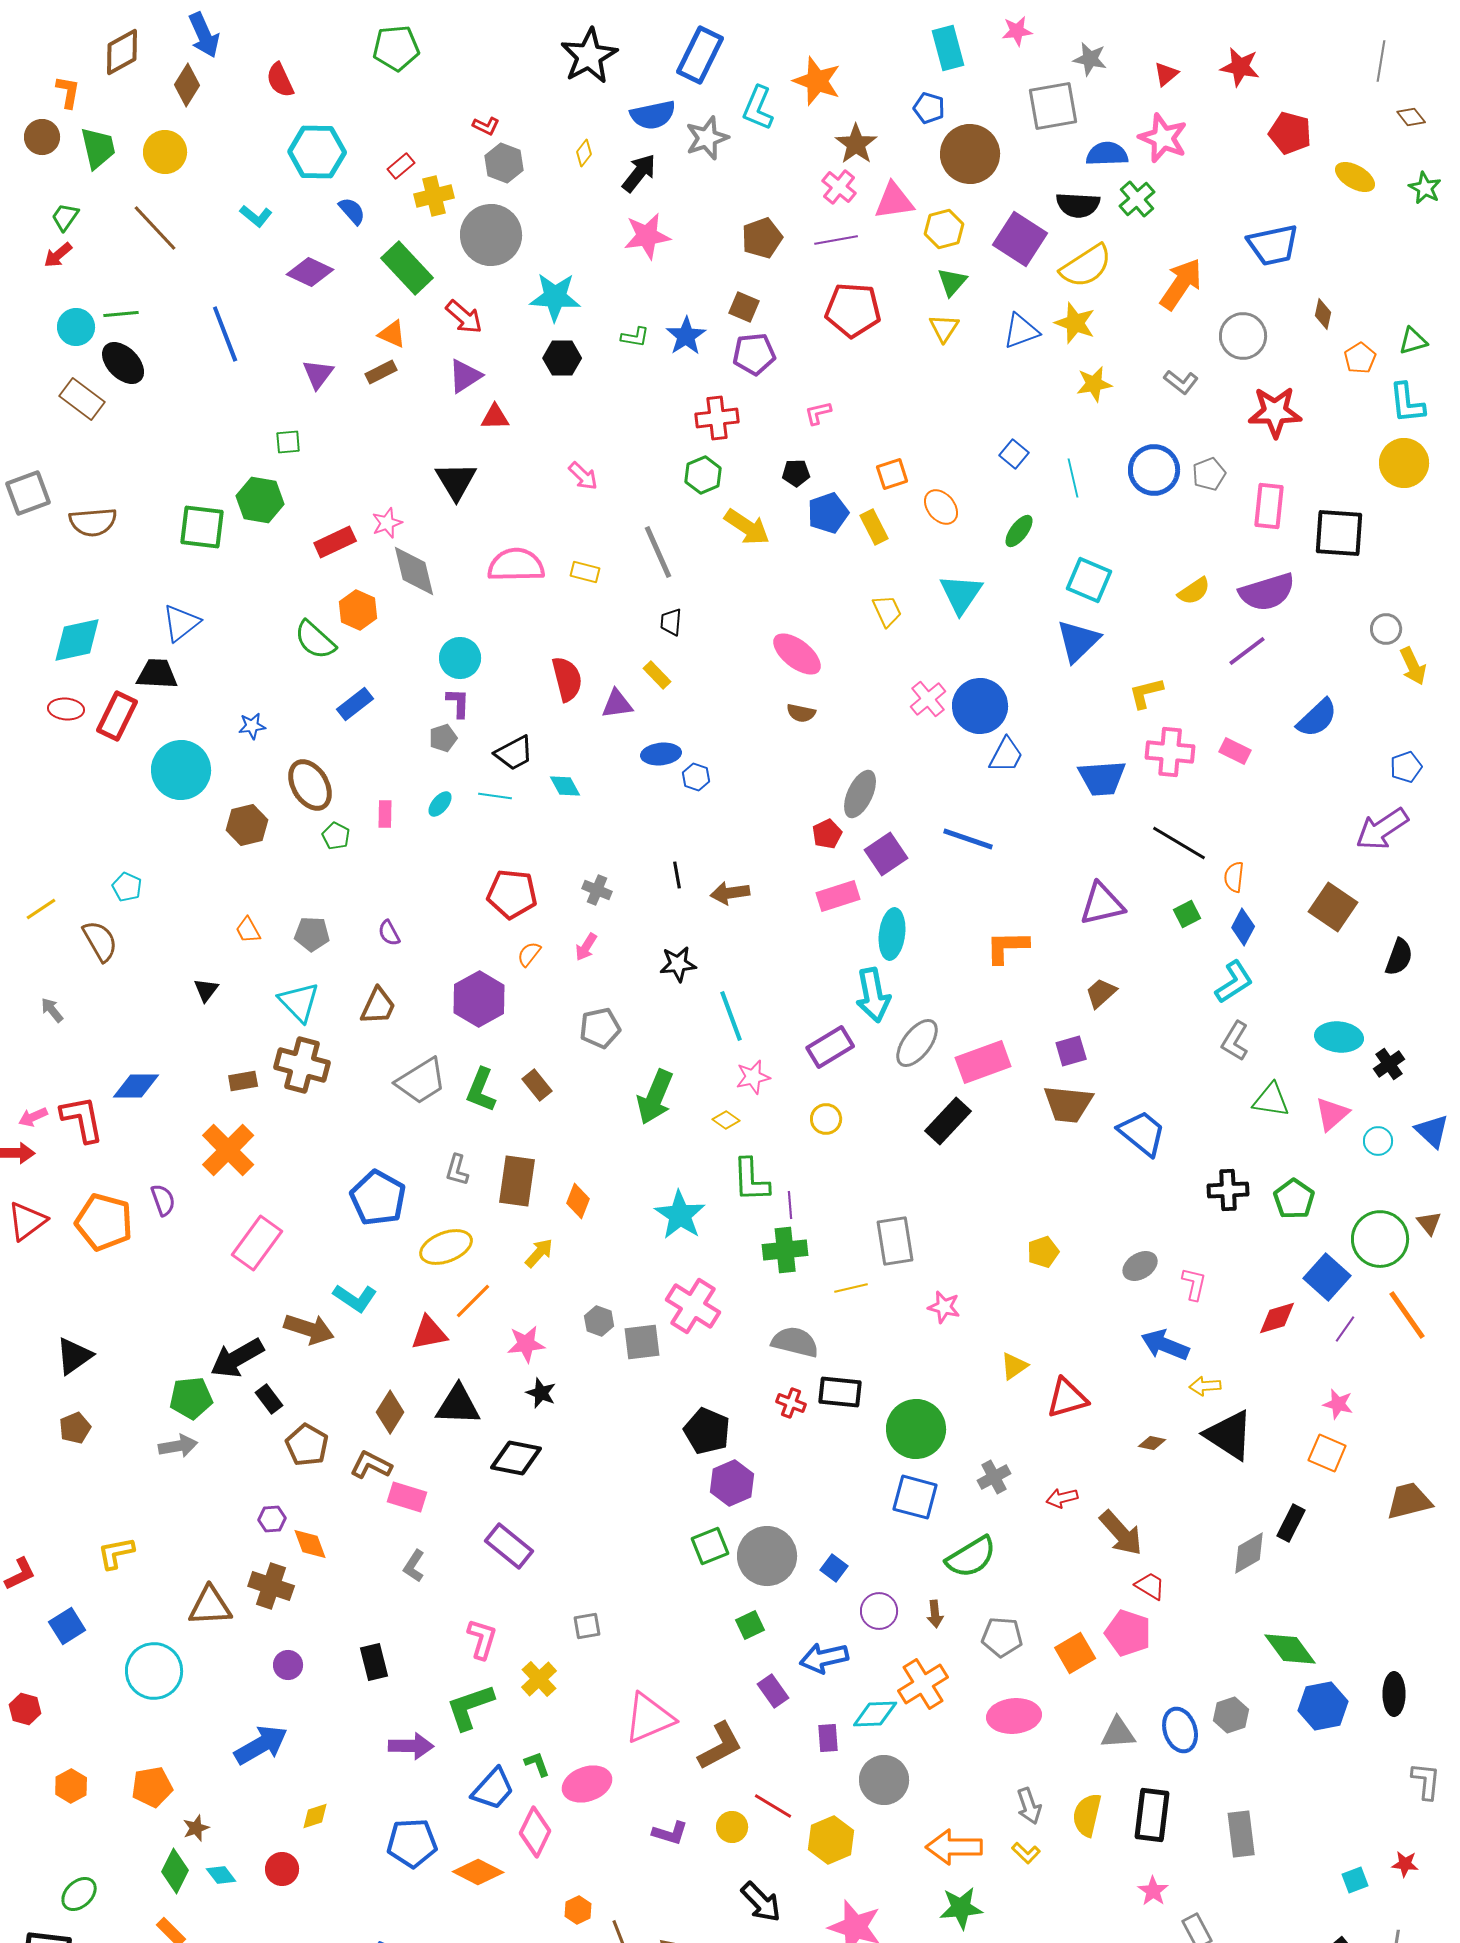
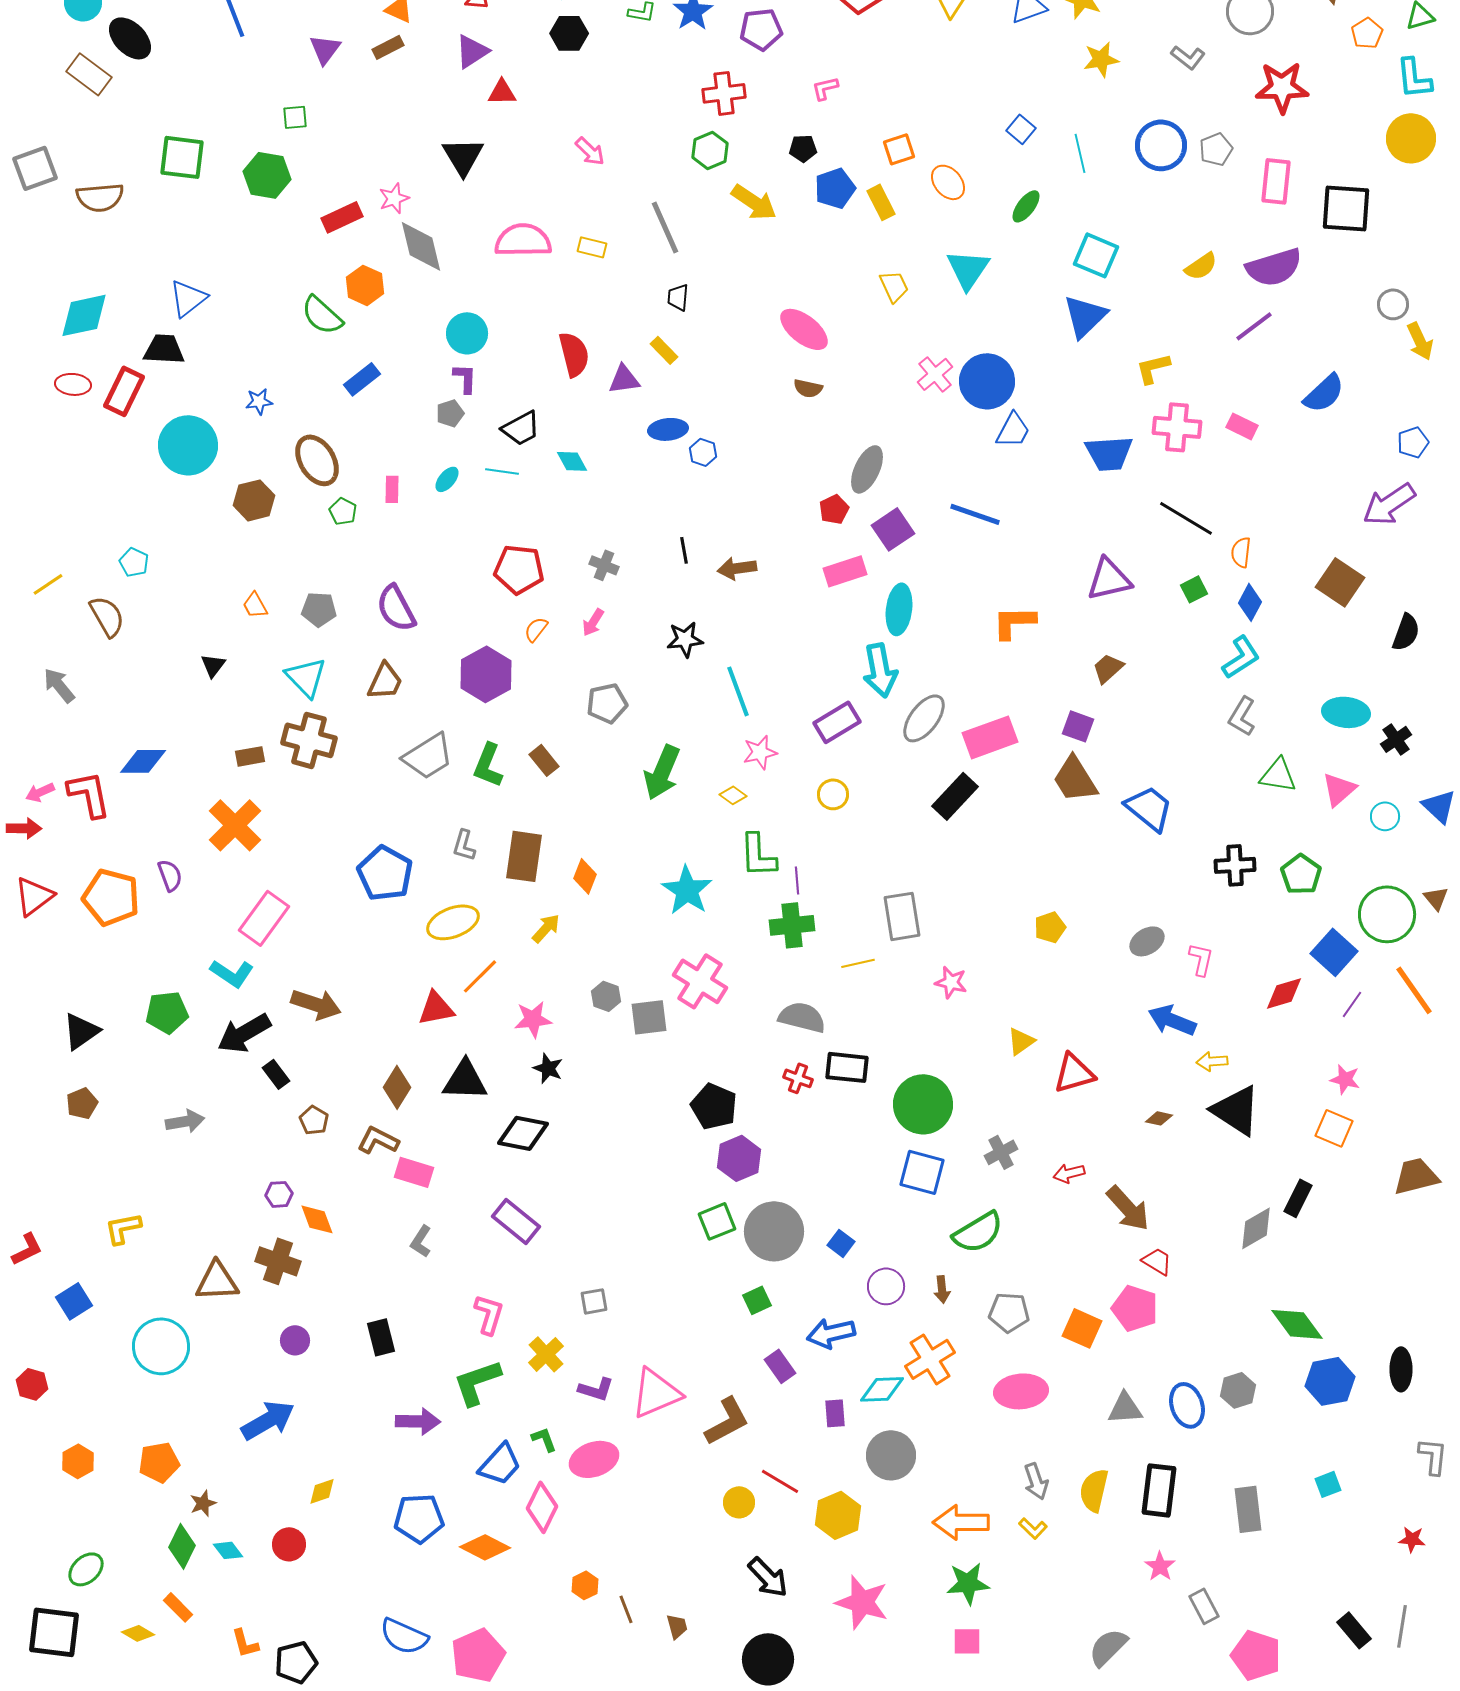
green square: (202, 527) -> (182, 157), moved
purple semicircle: (389, 933) -> (396, 608), size x1.8
gray arrow: (52, 1010) -> (59, 685), size x1.4
purple square: (1071, 1051) -> (1078, 726), turned 36
brown trapezoid: (1068, 1104) -> (1075, 779), turned 52
cyan L-shape: (355, 1298) -> (232, 973), moved
green pentagon: (191, 1398) -> (167, 1012), moved
brown pentagon: (307, 1445) -> (314, 1120), size x0.7
orange square: (1075, 1653) -> (1082, 1328), turned -36
purple L-shape: (670, 1833) -> (596, 1389), moved
cyan square: (1355, 1880) -> (1328, 1484), moved

